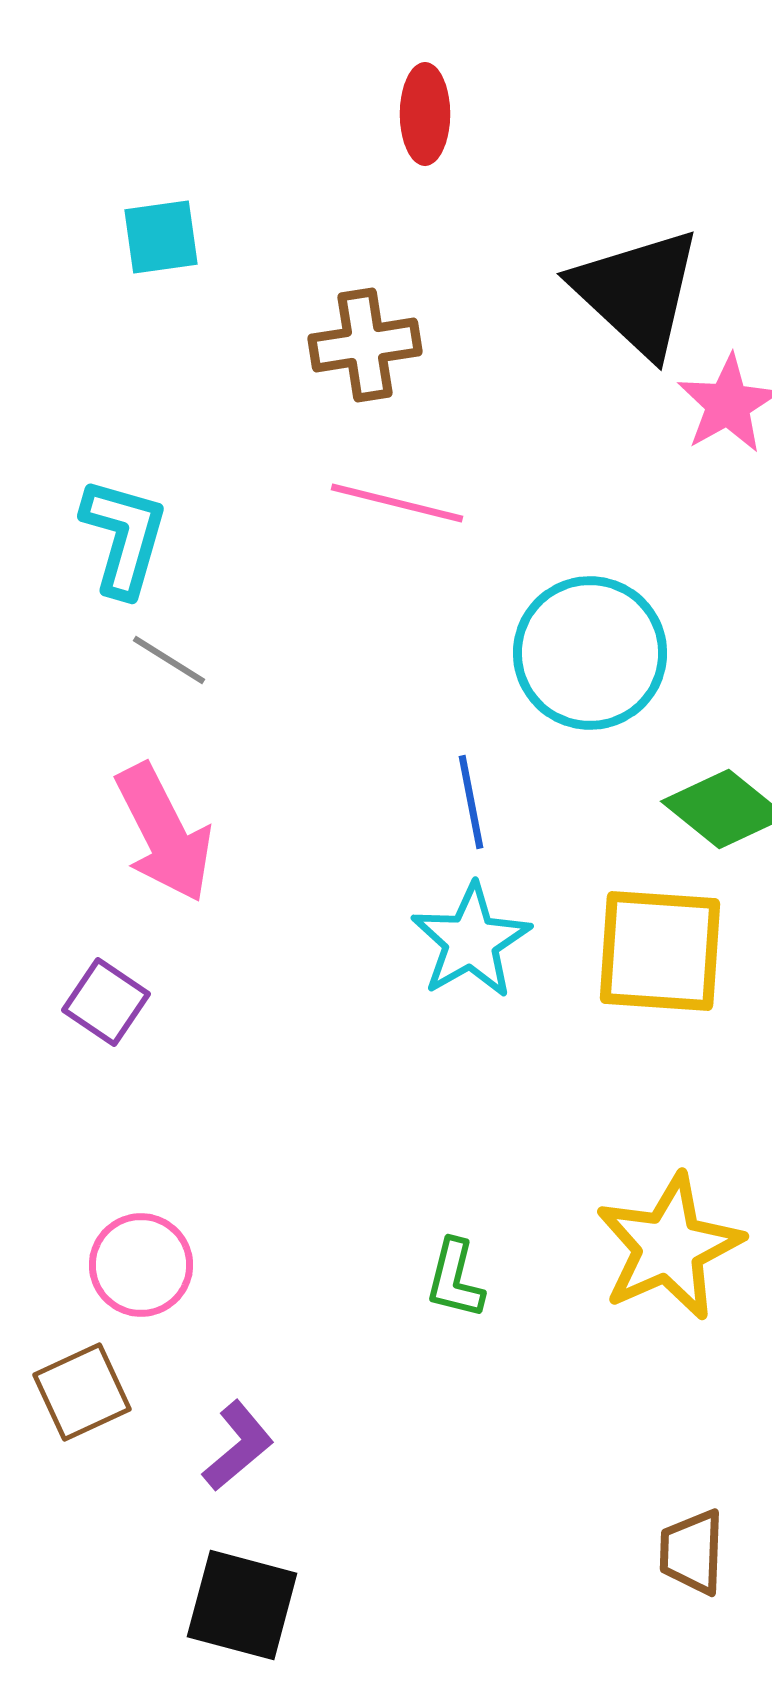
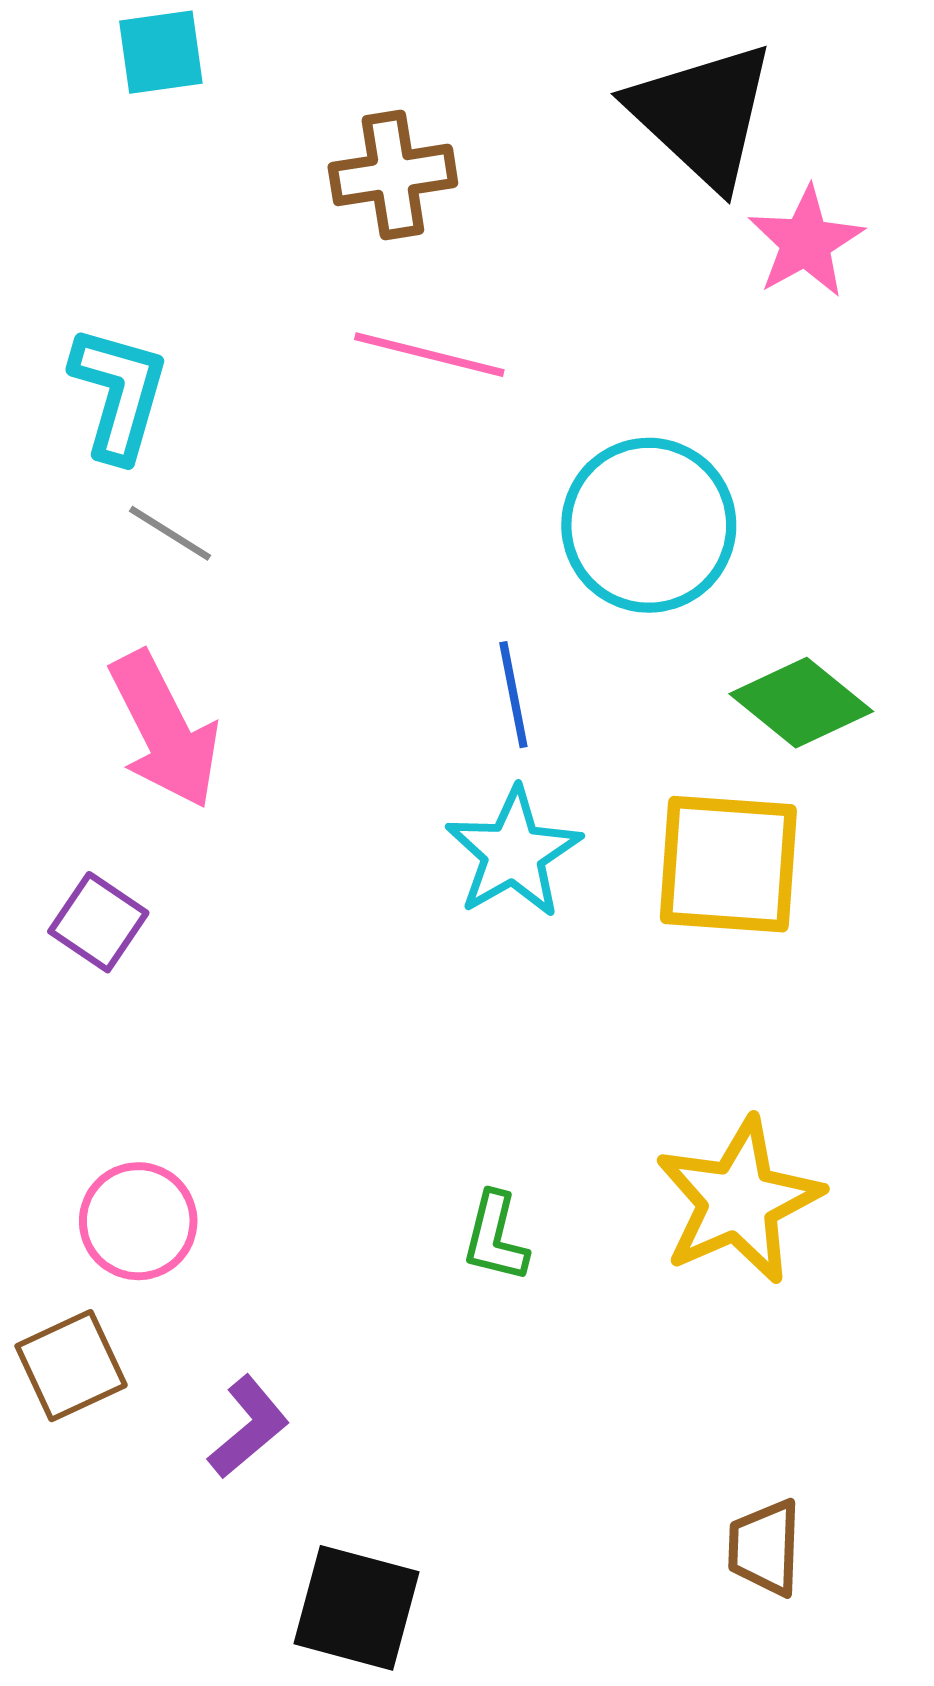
black square: (242, 1605) -> (357, 1608), moved

